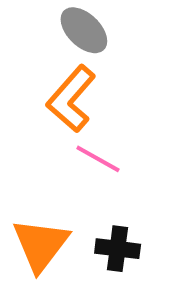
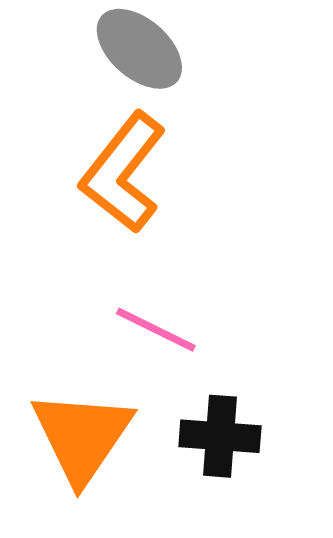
pink line: (98, 159) -> (156, 330), moved

